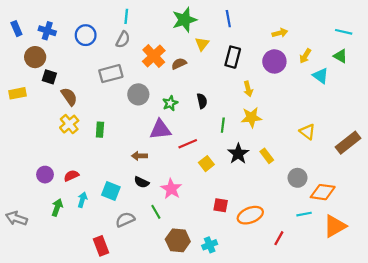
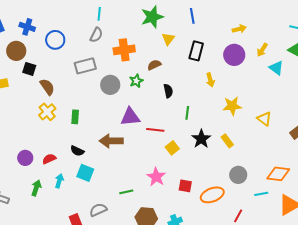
blue circle: (86, 35) -> (55, 40), moved
orange cross: (154, 56) -> (124, 50), turned 35
brown semicircle: (179, 64) -> (154, 65), moved
green star: (170, 103) -> (136, 81), moved
yellow star: (251, 117) -> (232, 106), moved
red line: (188, 144) -> (155, 130), turned 30
brown arrow: (139, 156) -> (111, 141), size x1.6
gray circle: (297, 178) -> (238, 175), moved
black semicircle: (142, 182) -> (77, 151), moved
pink star: (171, 189) -> (156, 177), moved
green line: (156, 212) -> (126, 192), turned -72
gray semicircle: (125, 220) -> (98, 210), moved

